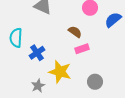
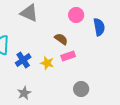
blue semicircle: (113, 20) -> (99, 27), turned 120
yellow star: (60, 72) -> (47, 63), moved, size x0.6

